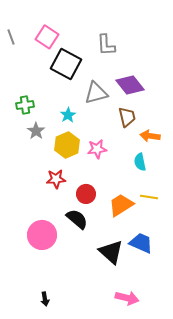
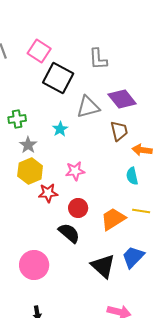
yellow hexagon: (67, 145) -> (30, 171), moved
pink star: (97, 149) -> (75, 171), moved
pink circle: (42, 235) -> (34, 265), moved
blue trapezoid: (141, 243) -> (133, 257), turned -70

